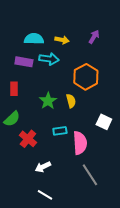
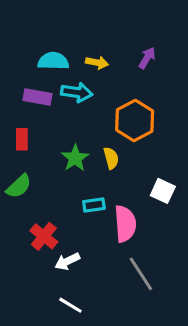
red cross: (28, 139) -> (44, 236), moved

